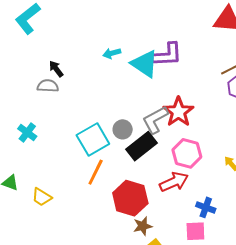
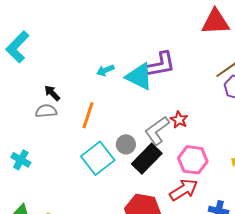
red star: (178, 112) -> (179, 120), size x0.6
cyan cross: (27, 133) -> (21, 160), moved
orange line: (96, 172) -> (88, 115), moved

